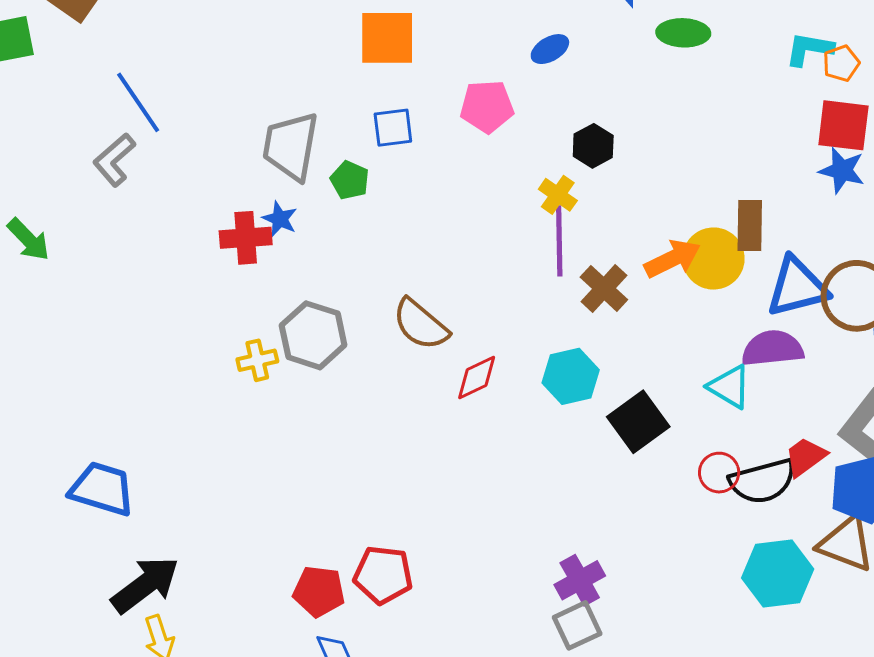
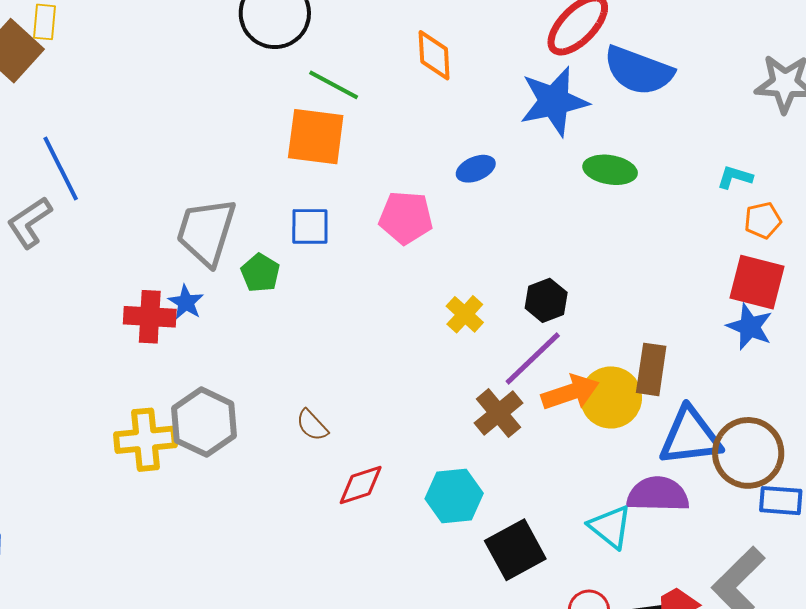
cyan L-shape: (809, 49) -> (735, 177), moved, size x0.7
black hexagon: (593, 146) -> (546, 300), moved
purple line: (559, 241) -> (533, 359), moved, turned 40
brown semicircle: (421, 324) -> (312, 425), size x0.6
yellow cross: (257, 360) -> (145, 440), size x1.5

